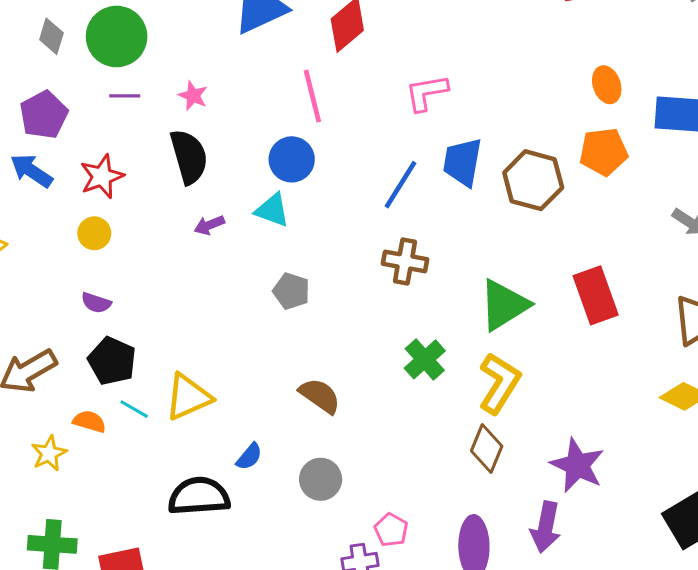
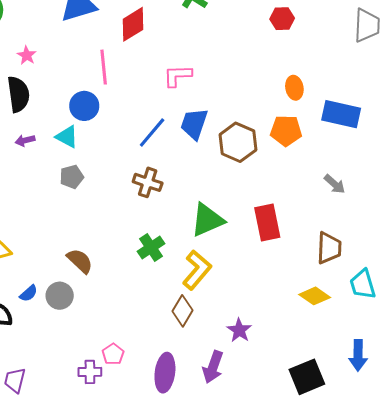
gray pentagon: (291, 291) -> (72, 177), moved, turned 30
purple star: (577, 465) -> (239, 330), size x0.7
gray circle: (321, 479) -> (60, 296), moved

